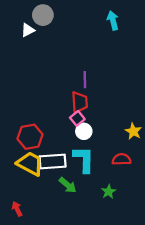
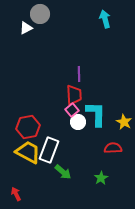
cyan L-shape: (84, 159) -> (96, 114), moved
white rectangle: (53, 161) -> (49, 150), turned -65

